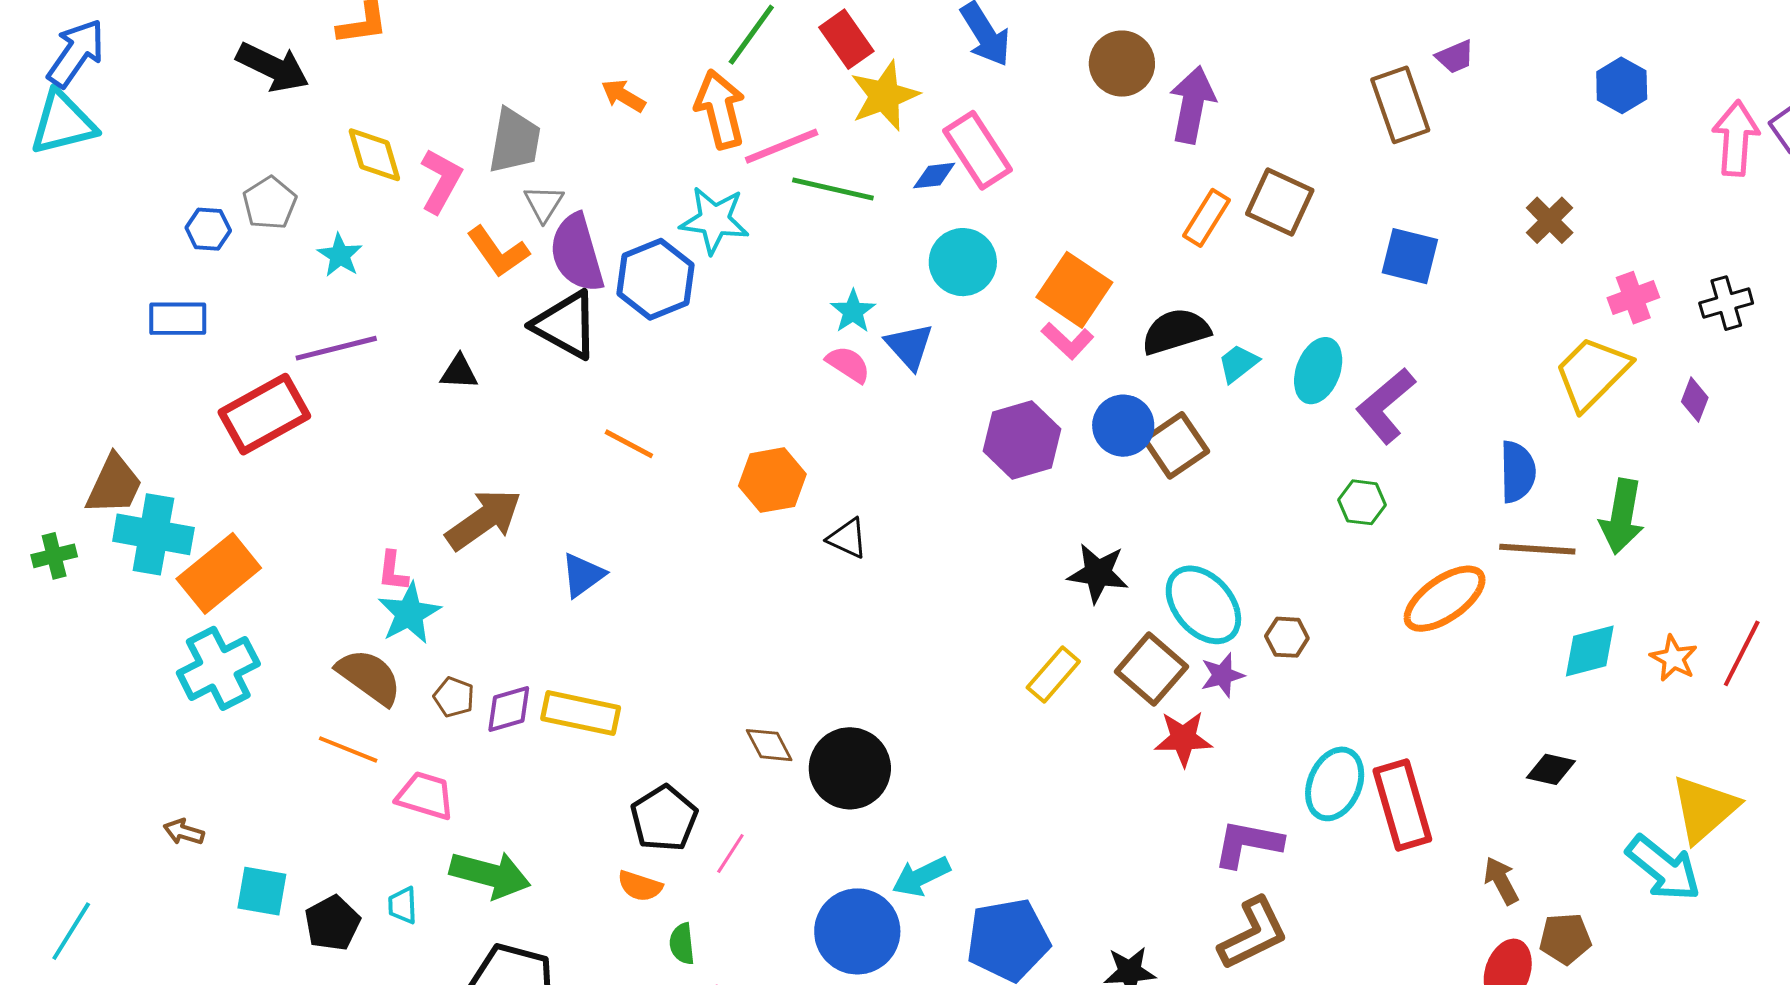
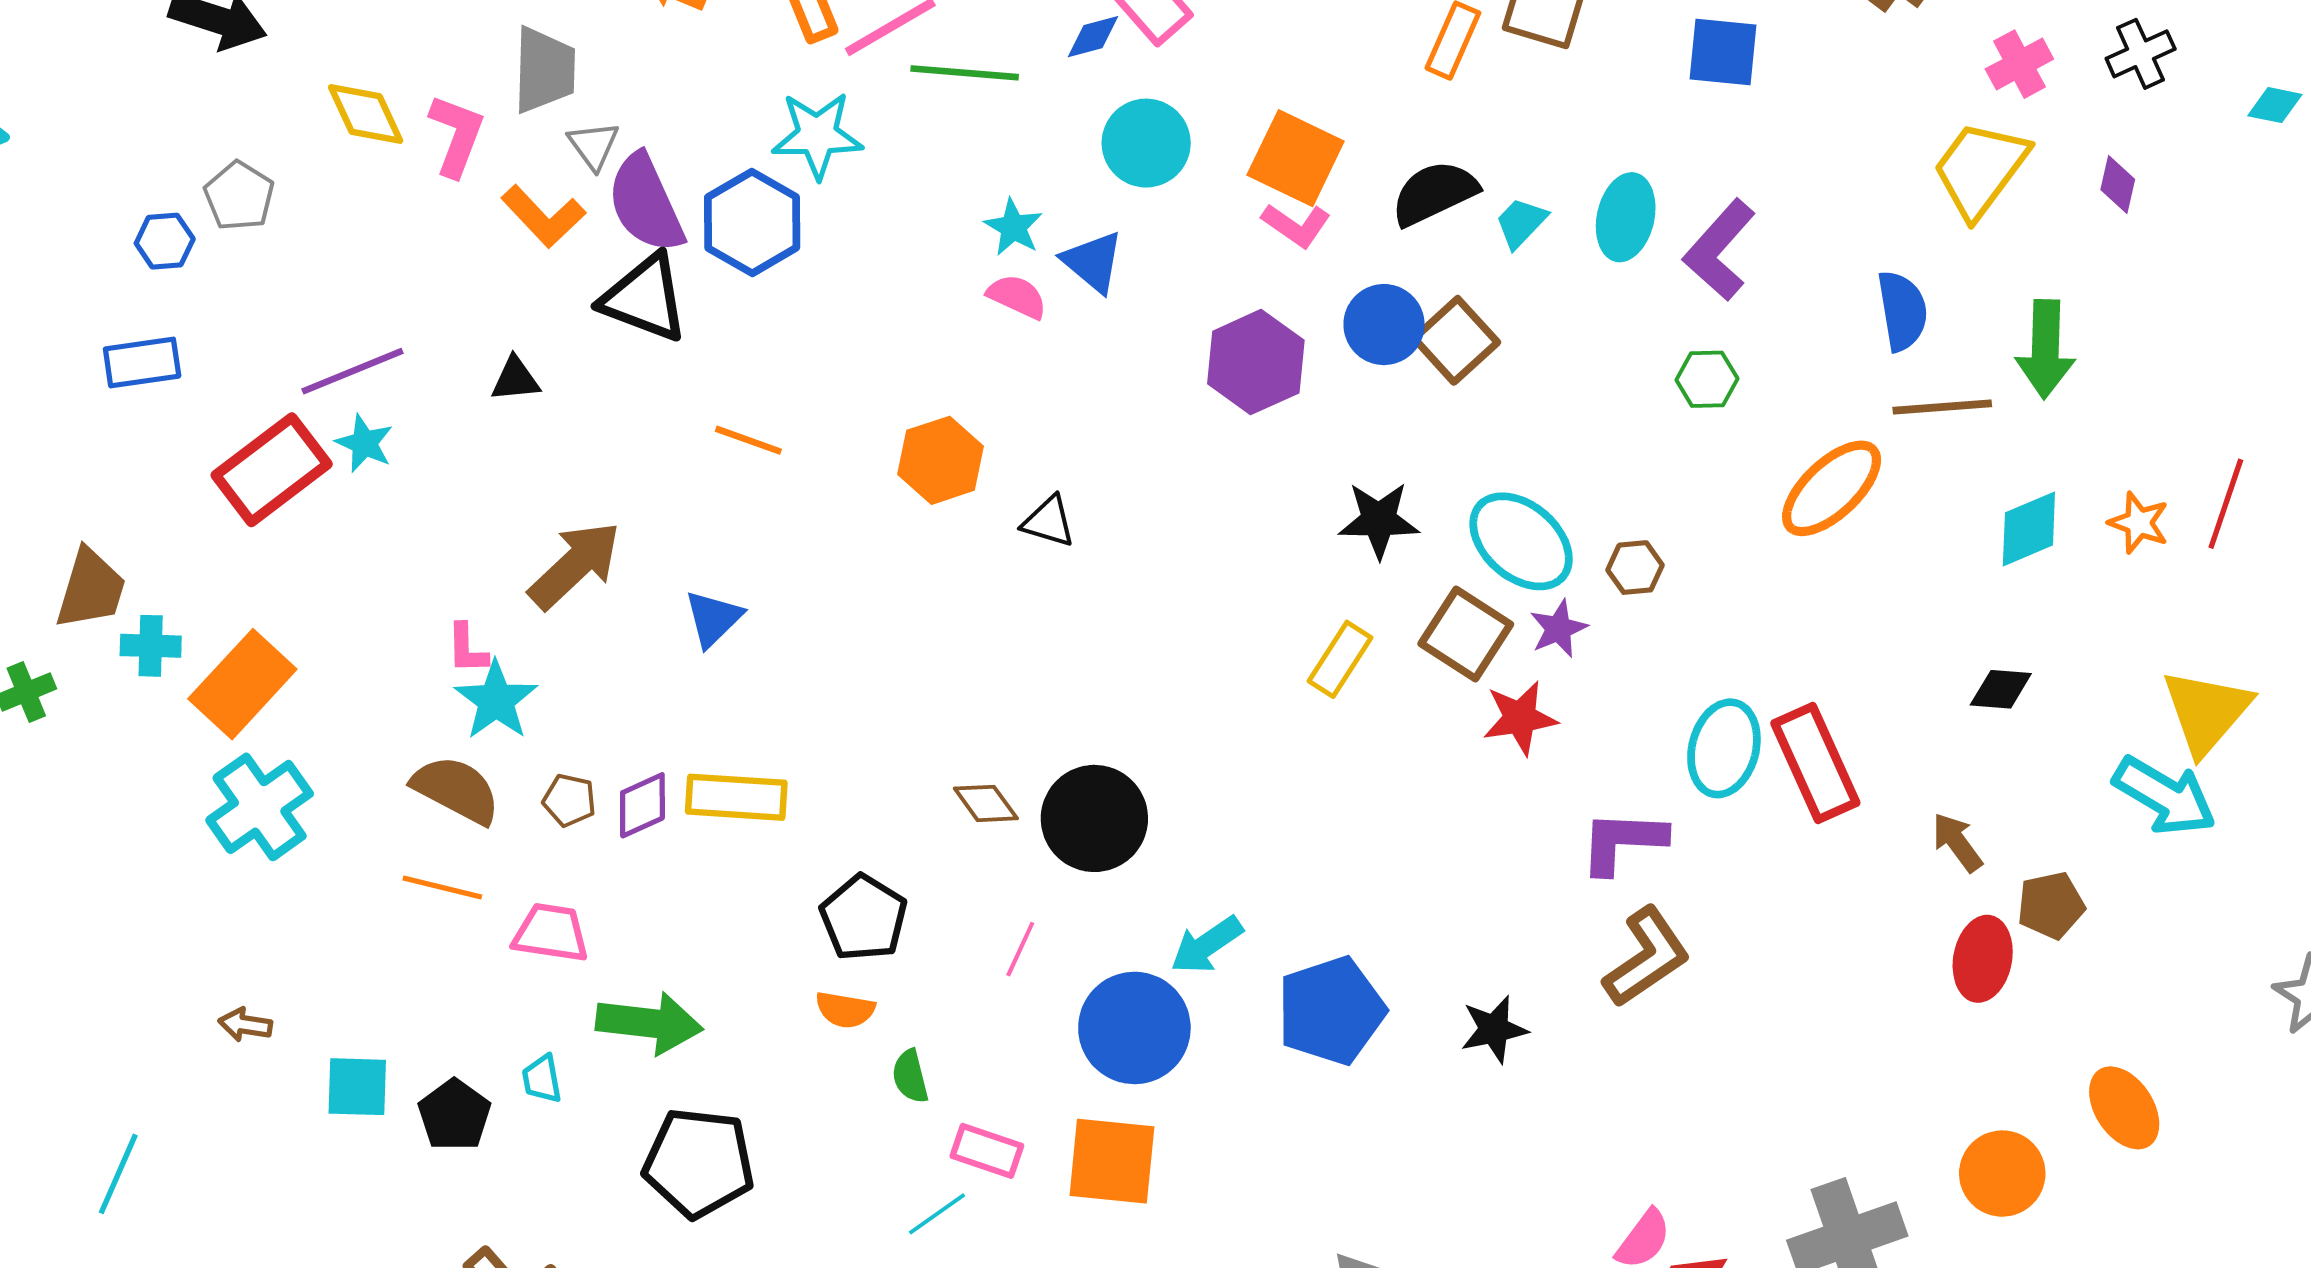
cyan star: (340, 255) -> (364, 443), moved
cyan cross: (153, 534) -> (151, 646), size x0.6
pink line: (730, 853) -> (1020, 949), moved

